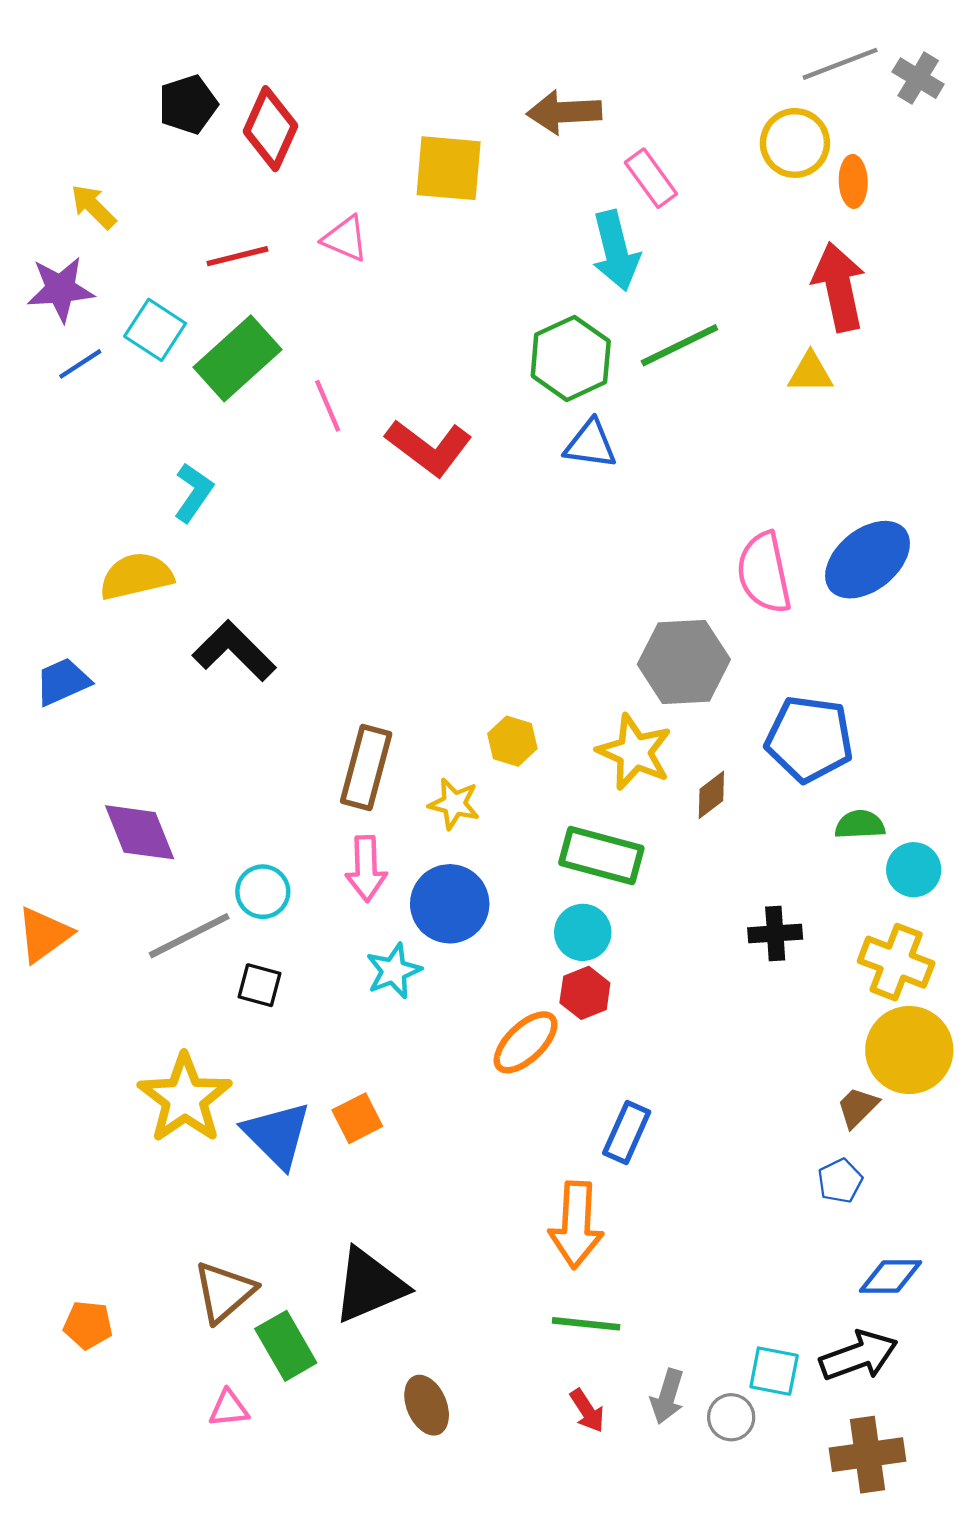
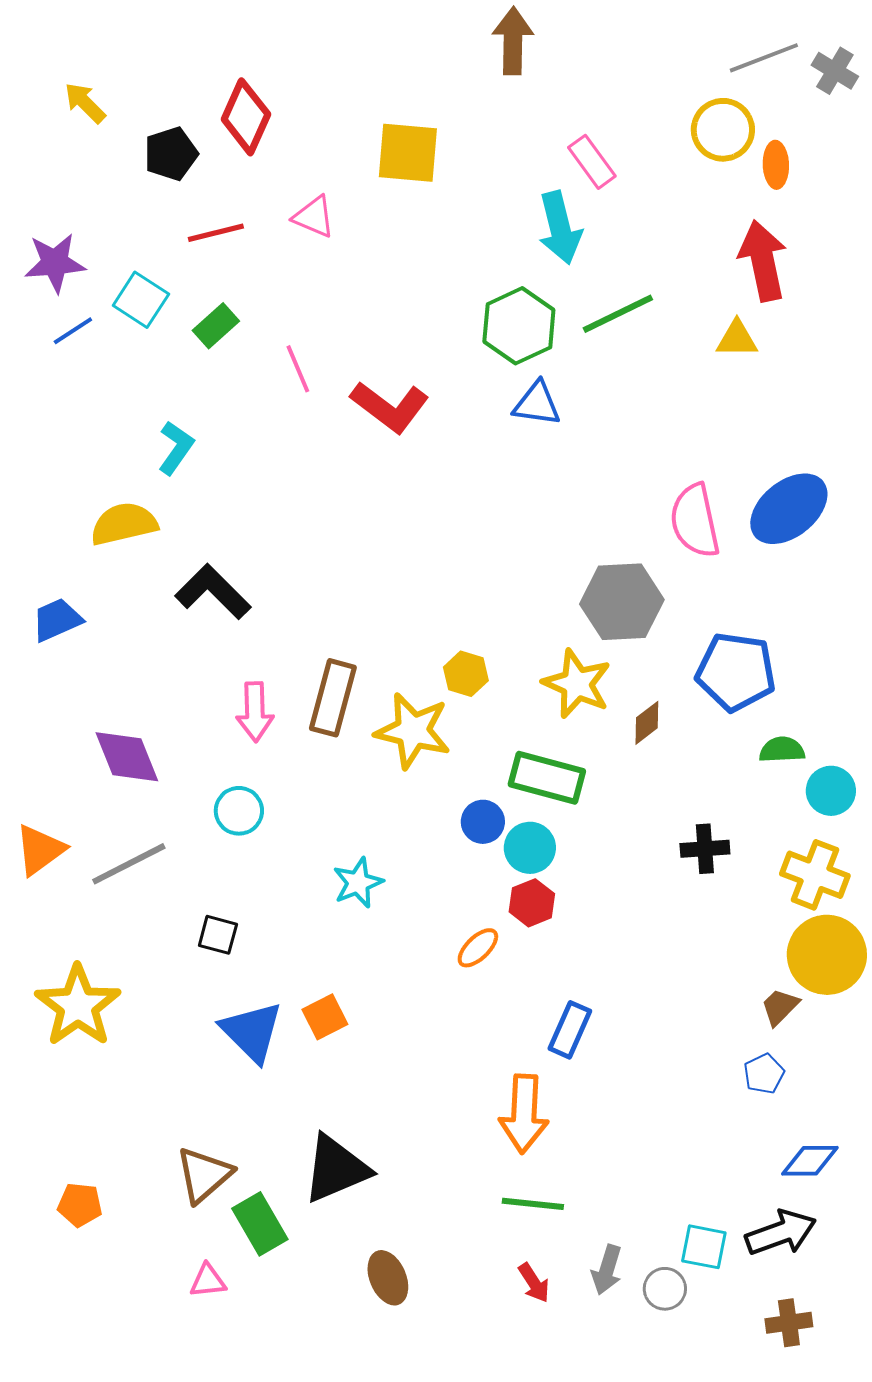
black pentagon: (188, 104) -> (171, 154), moved
brown arrow: (564, 112) -> (513, 41), moved, turned 94
yellow arrow: (93, 207) -> (85, 103), moved
green rectangle: (237, 358) -> (216, 326), size x0.6
yellow star: (454, 804) -> (413, 731), size x1.6
pink arrow: (366, 869) -> (255, 712), moved
blue circle: (450, 904) -> (483, 822), moved, size x0.6
gray line: (189, 936) -> (129, 864), moved
black square: (259, 985) -> (218, 935), moved
orange ellipse: (526, 1042) -> (478, 948), size x0.7
yellow star: (185, 1098) -> (78, 1006), moved
brown cross: (868, 1455) -> (789, 1323), size x0.7

